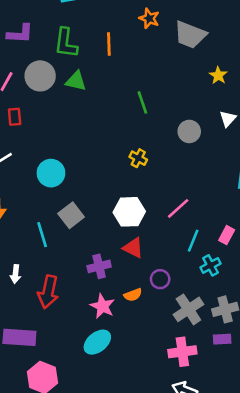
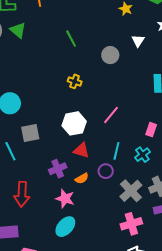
green triangle: (76, 81) -> (18, 30), turned 36
gray square: (71, 215) -> (30, 133), turned 36
cyan line: (193, 241) -> (116, 151), moved
orange semicircle: (133, 295) -> (82, 178), moved

